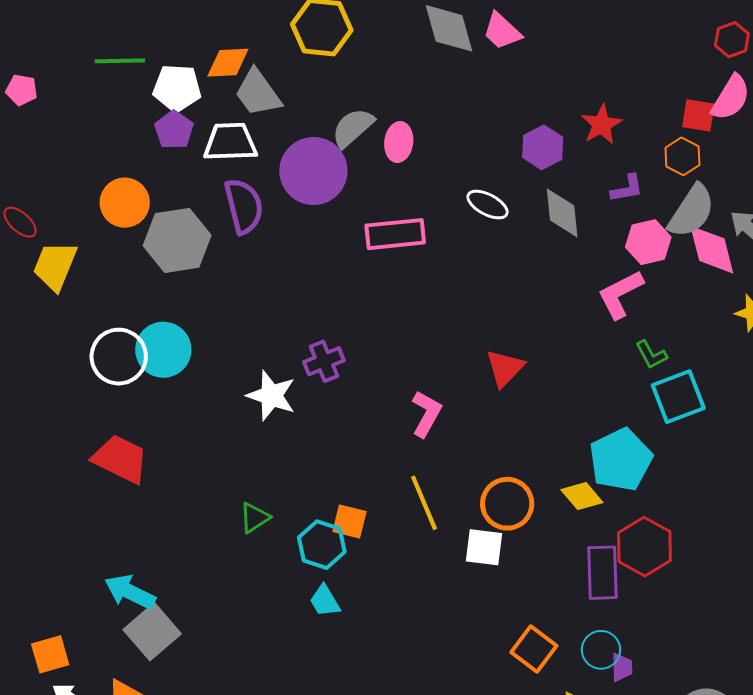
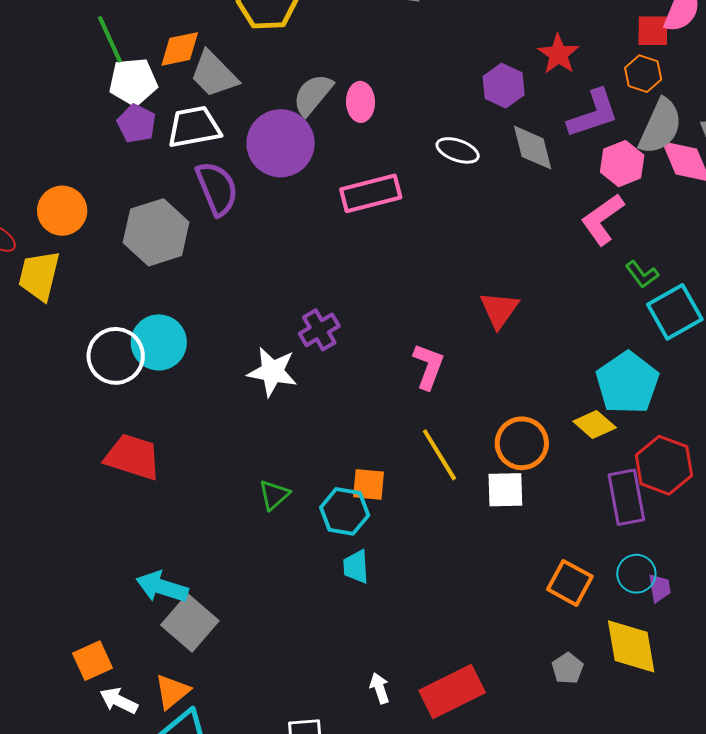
green line: (120, 61) -> (110, 39), moved, turned 75
purple L-shape: (627, 188) -> (593, 114), size x1.6
orange circle: (125, 203) -> (62, 211), moved
cyan trapezoid: (325, 601) -> (356, 567), turned 36

